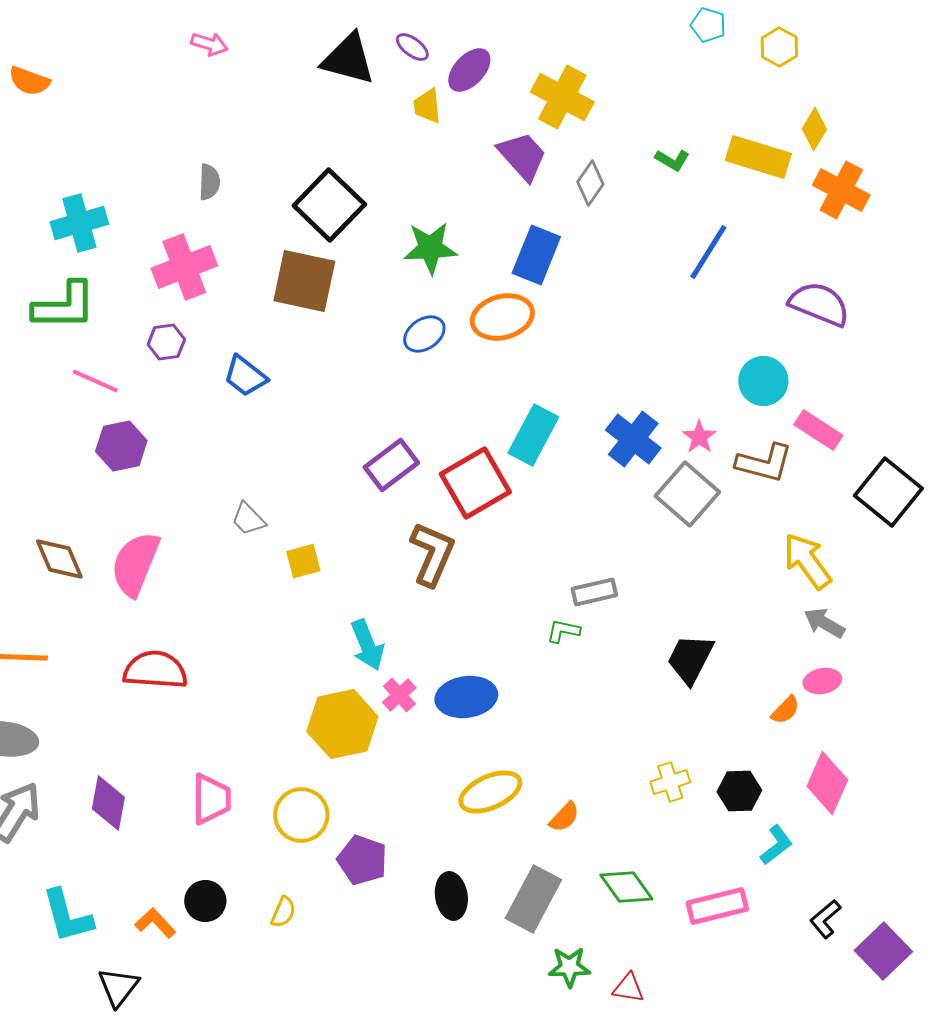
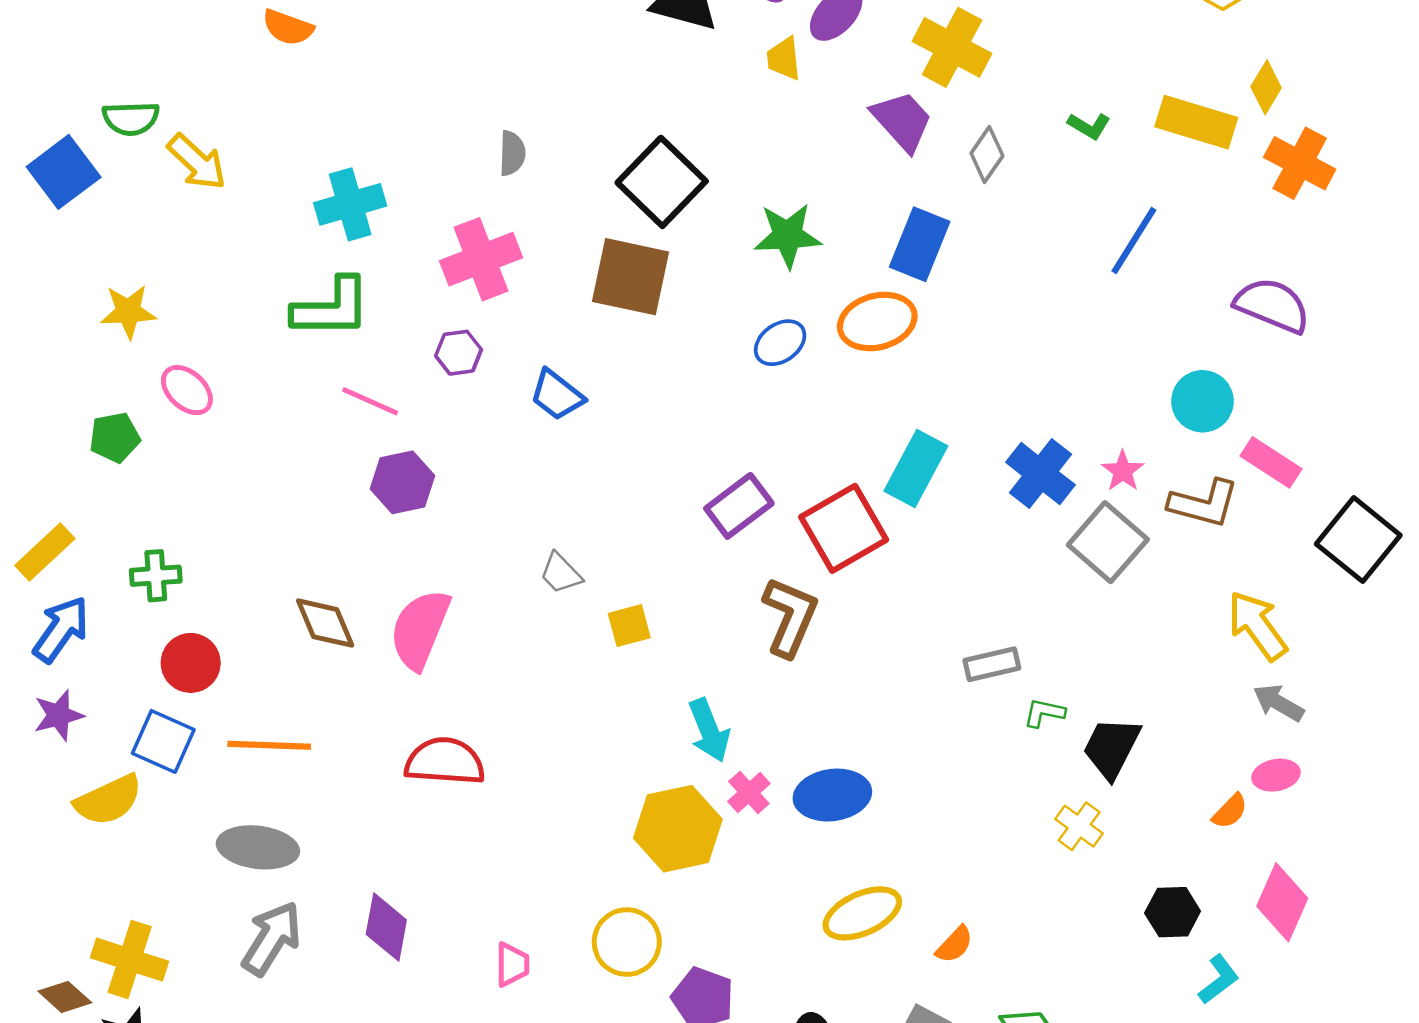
green L-shape: (563, 631) -> (1044, 713), moved
yellow cross: (670, 782) -> (1079, 826), moved, turned -36
pink trapezoid: (211, 799) -> (512, 964), moved, size x0.7

